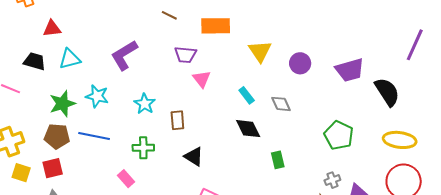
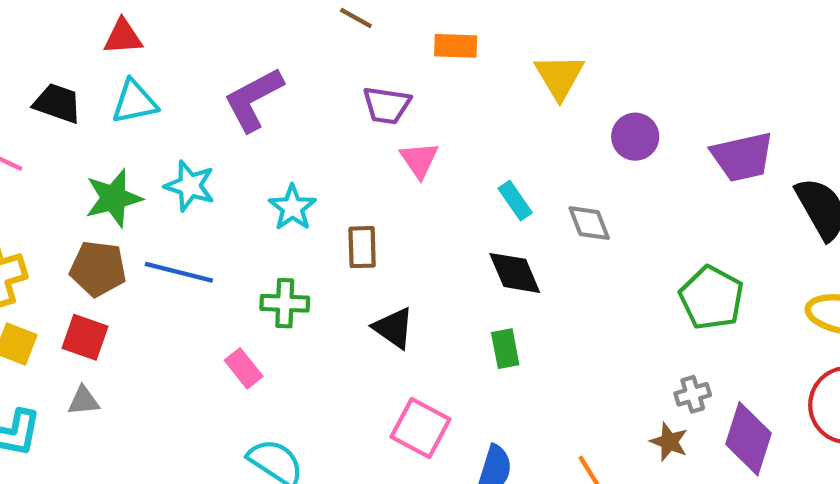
orange rectangle: (216, 26) -> (456, 46), size x0.7
red triangle: (52, 29) -> (123, 37), moved
yellow triangle: (260, 51) -> (559, 77), moved
green rectangle: (278, 160) -> (505, 349), moved
red square: (53, 168) -> (85, 337), turned 30

